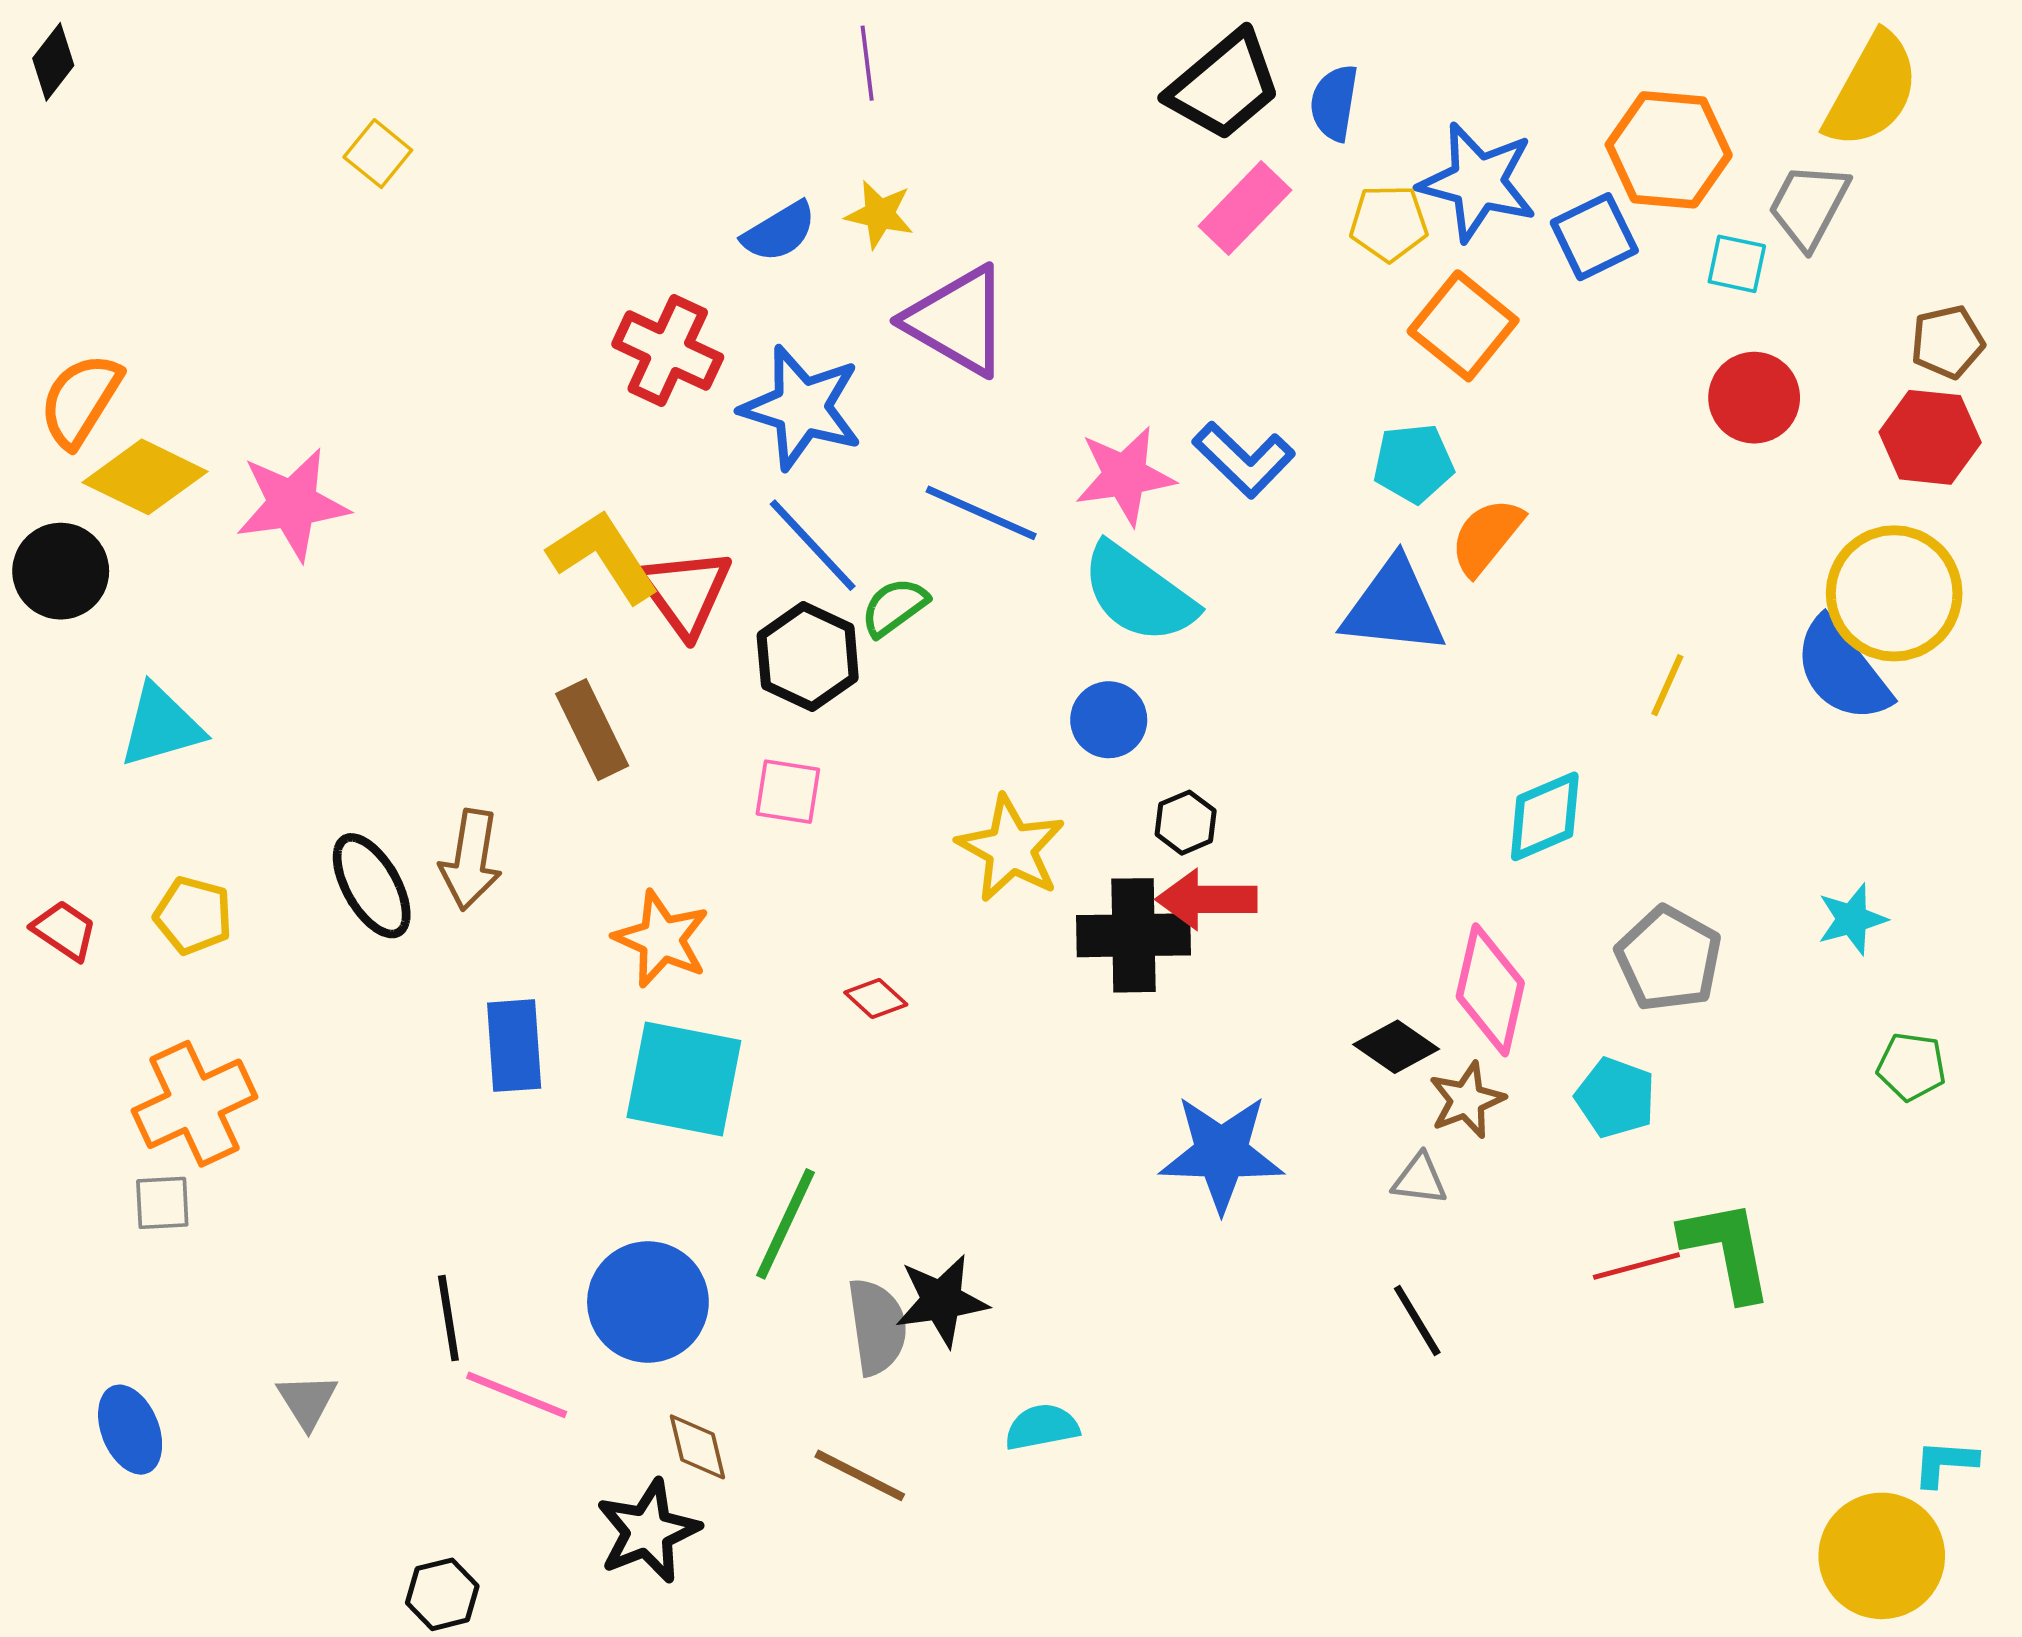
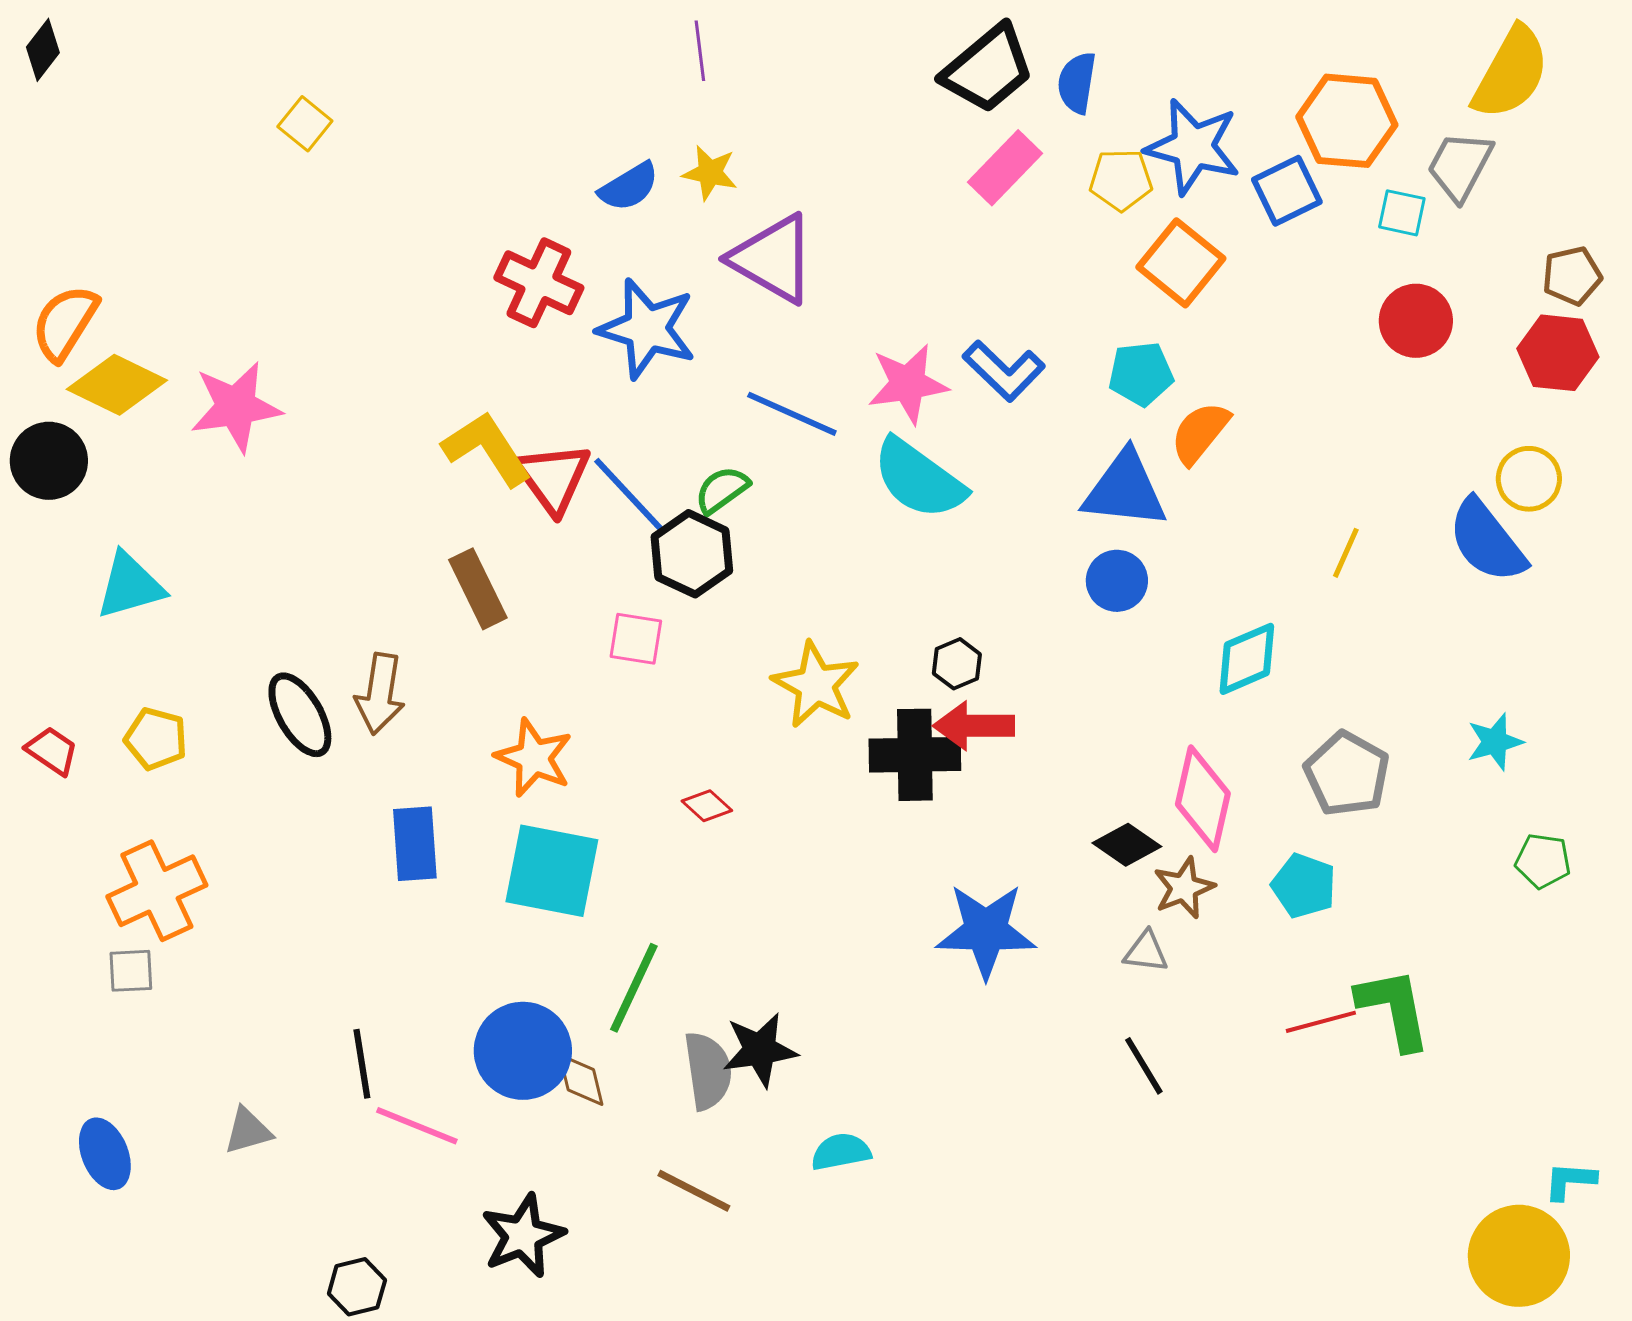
blue line: (813, 545) -> (629, 495), moved
yellow circle: (1894, 593) -> (1529, 479), size x0.6
black hexagon: (808, 657) -> (692, 554), moved
blue circle: (1109, 720) -> (1117, 581), moved
gray triangle: (307, 1401) -> (248, 1131), turned 46
brown diamond: (697, 1447) -> (581, 1080), moved

